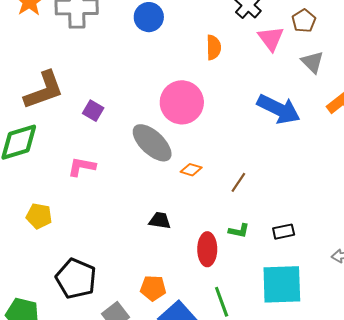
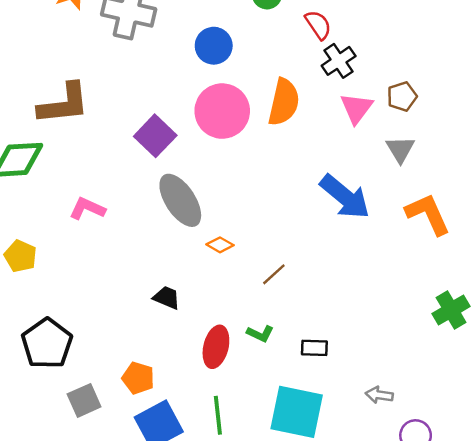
orange semicircle: (214, 47) -> (284, 102), size x1.5
pink circle: (182, 102) -> (222, 111), moved
purple square: (93, 111) -> (155, 136), moved, size x1.5

